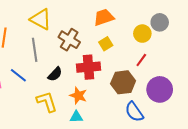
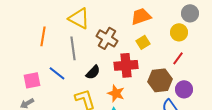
gray circle: (160, 22) -> (190, 13), moved
purple circle: (160, 89) -> (184, 89), moved, size x0.7

